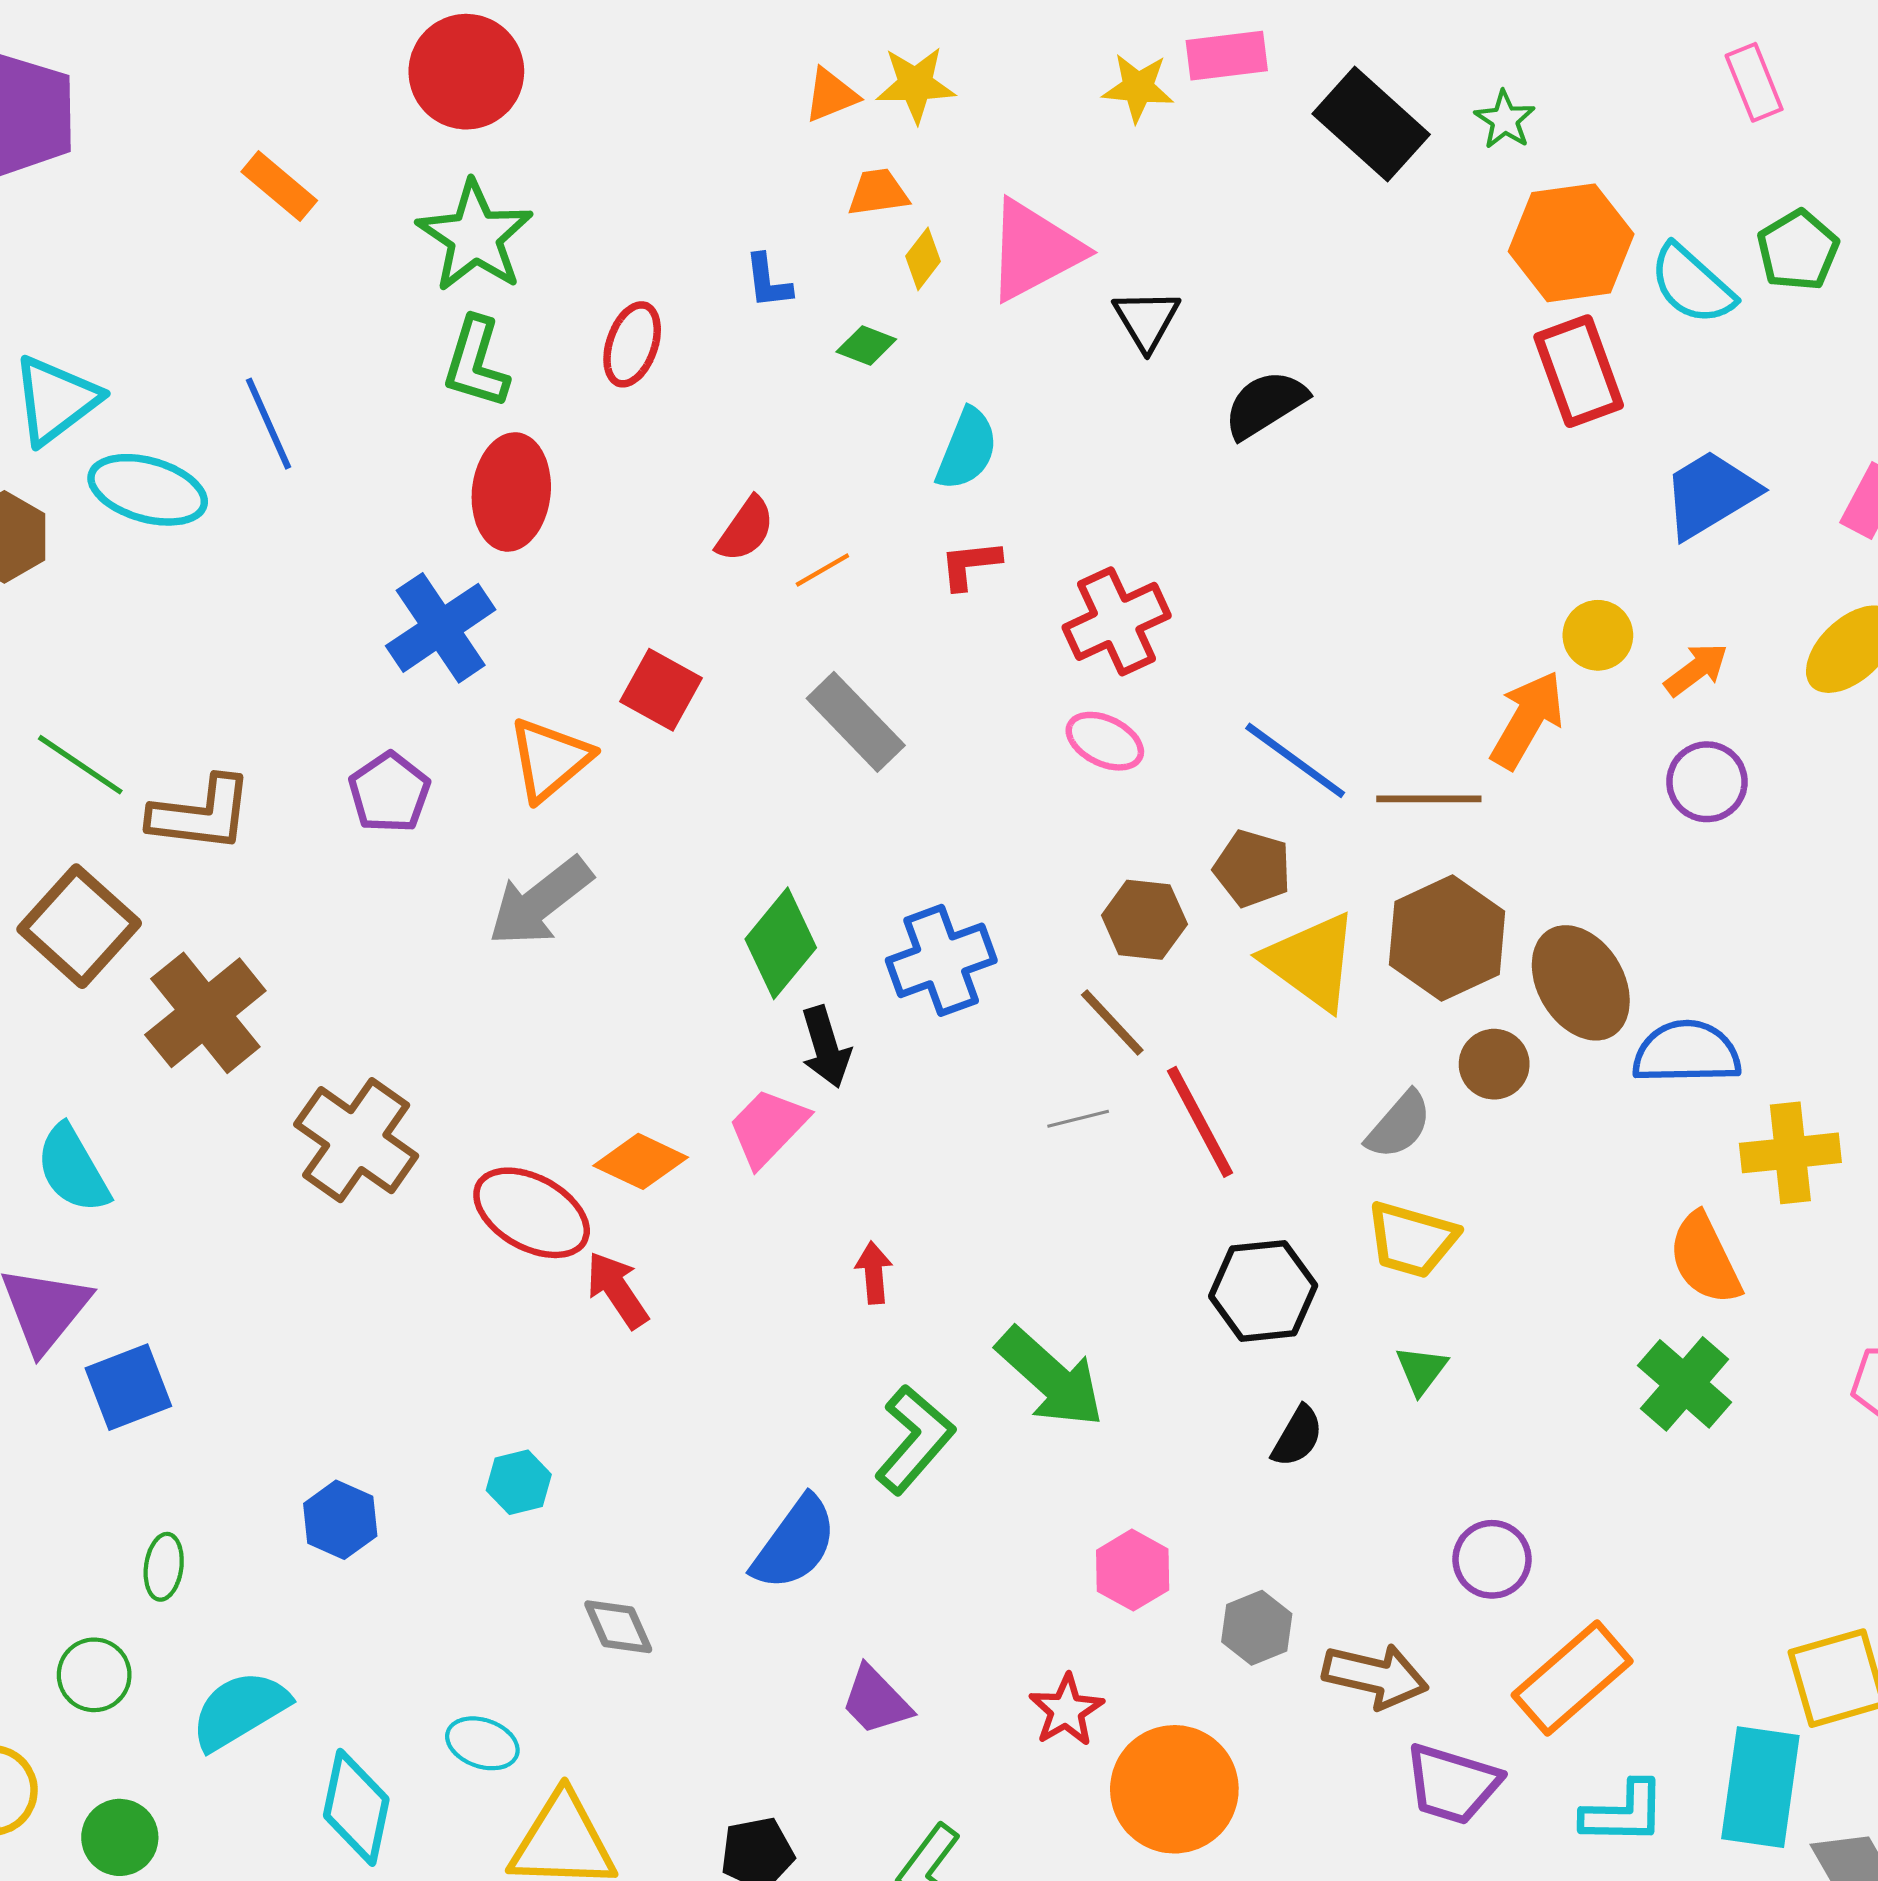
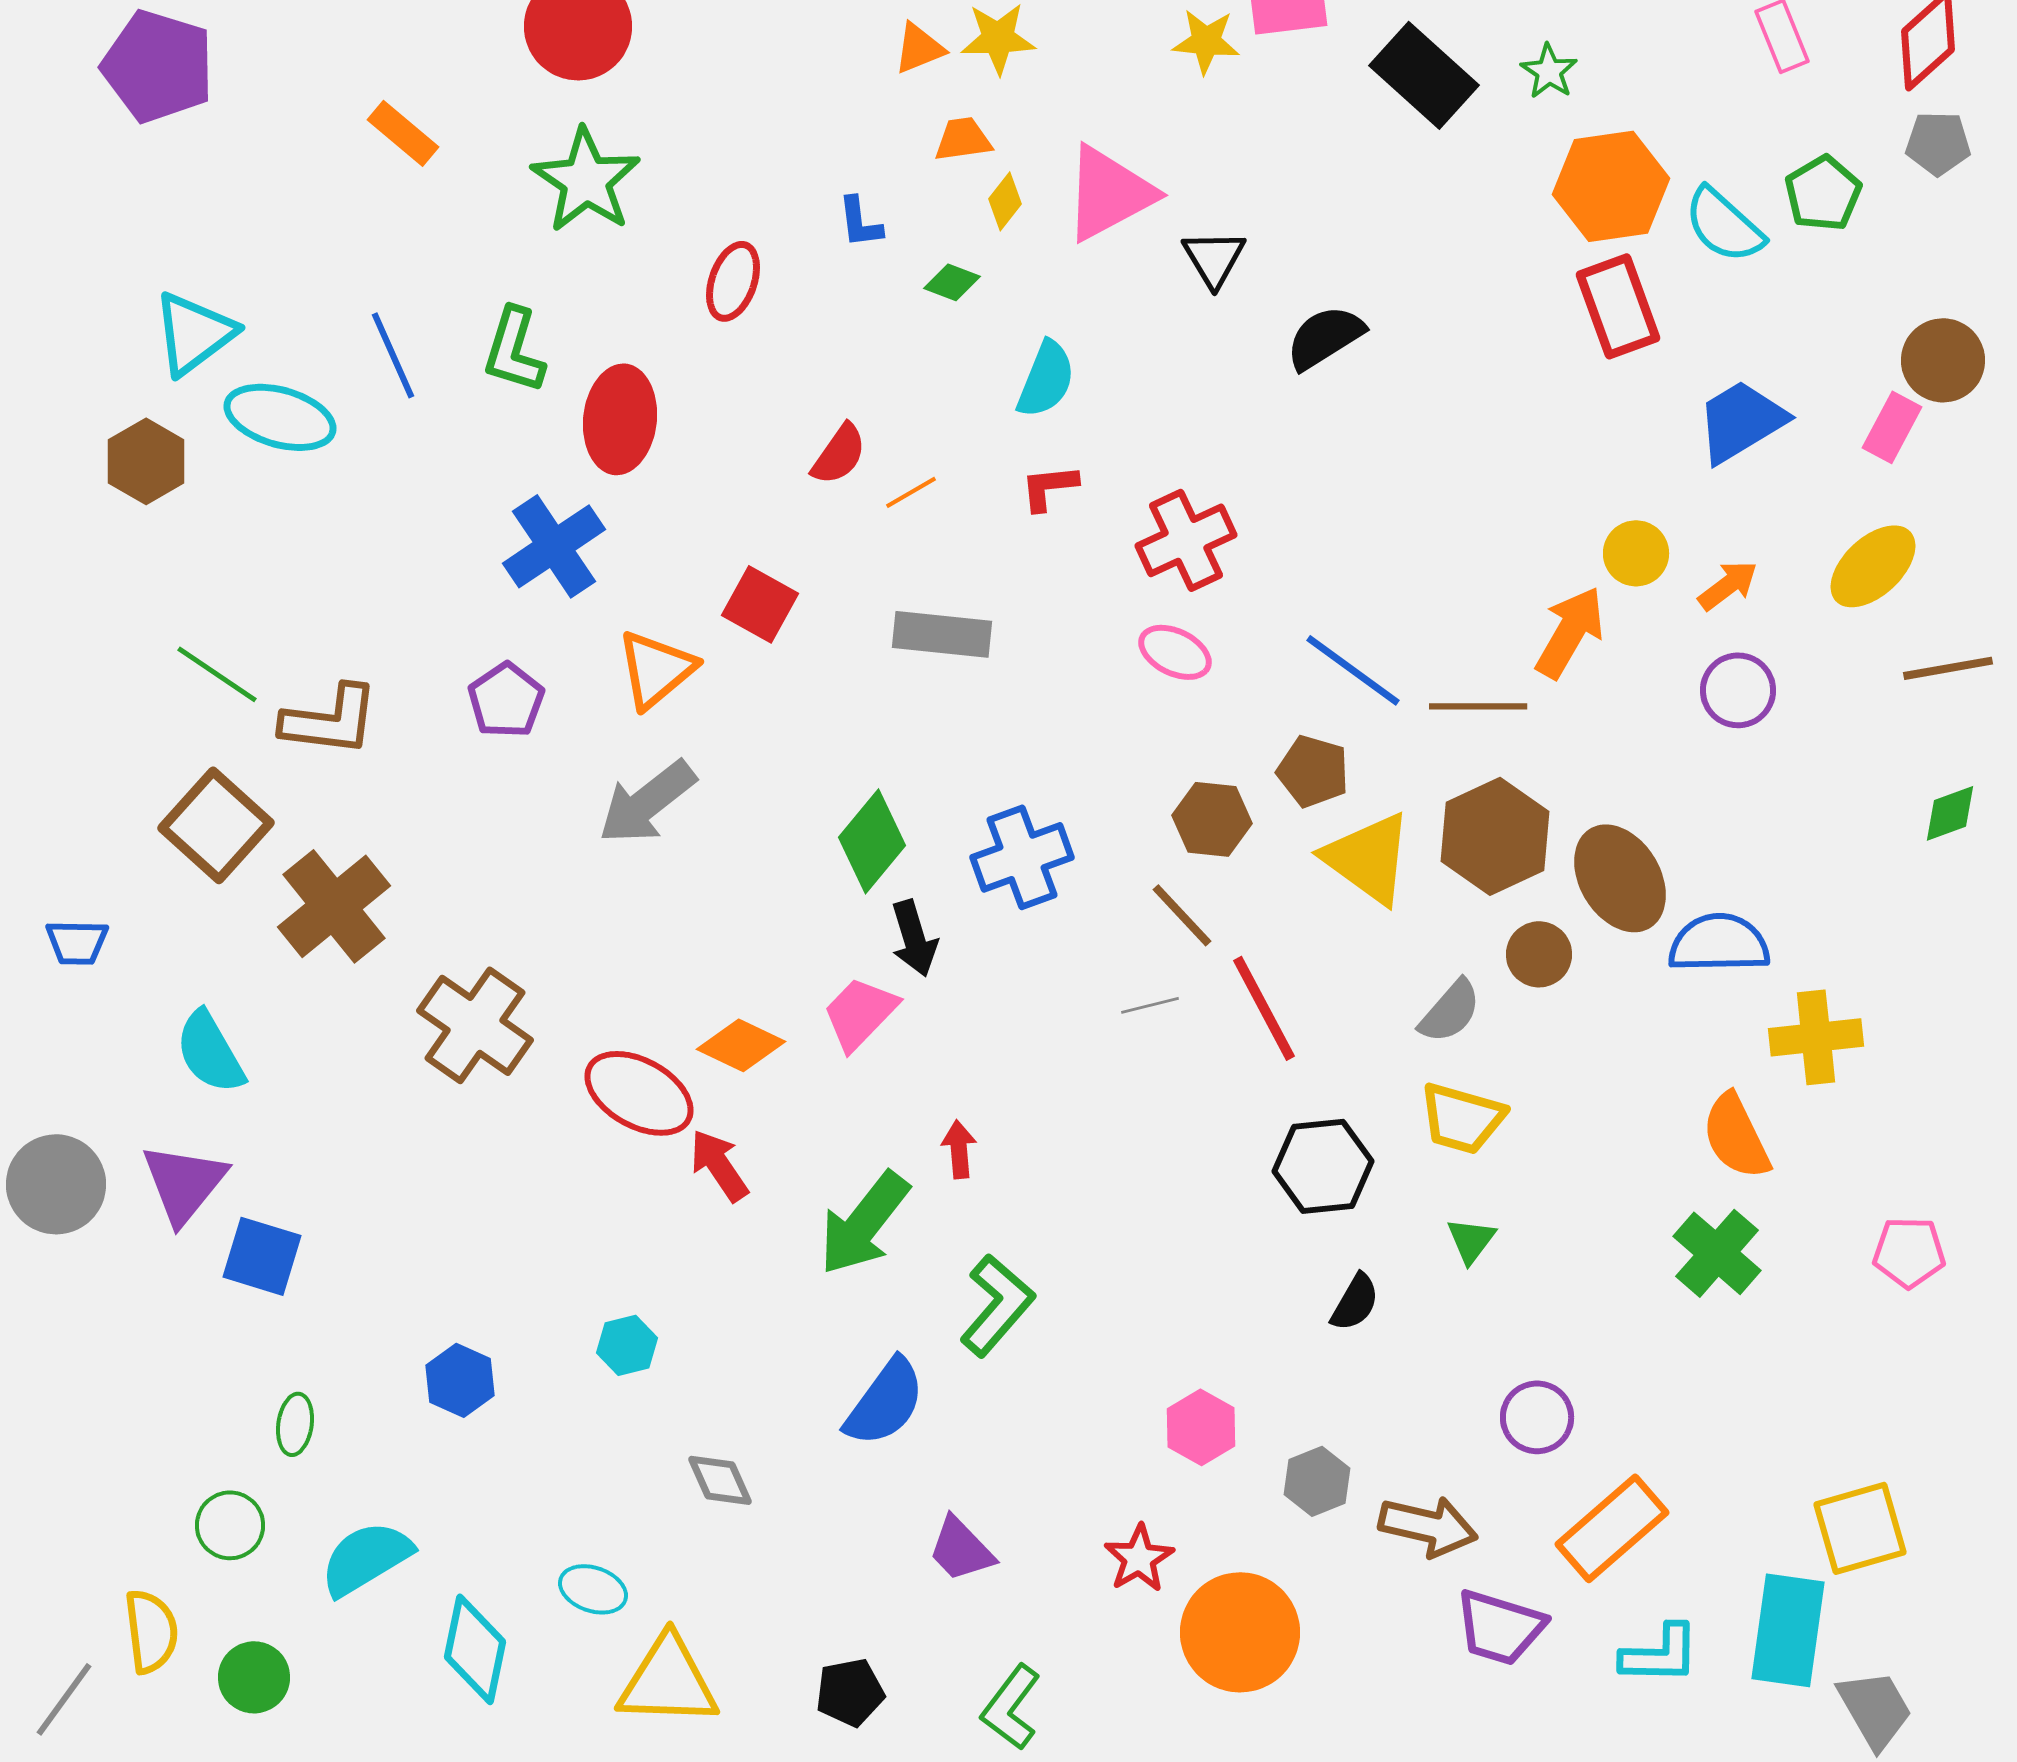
green L-shape: (476, 363) -> (514, 350), moved
gray rectangle: (856, 722) -> (942, 634), turned -40
green arrow: (1050, 1378) -> (864, 1223), moved, turned 86
blue square: (128, 1387) -> (262, 1256), turned 38

